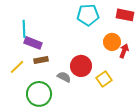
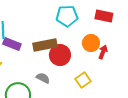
brown rectangle: (41, 60) -> (45, 45), moved, size x1.6
red circle: (81, 66) -> (60, 55), moved

